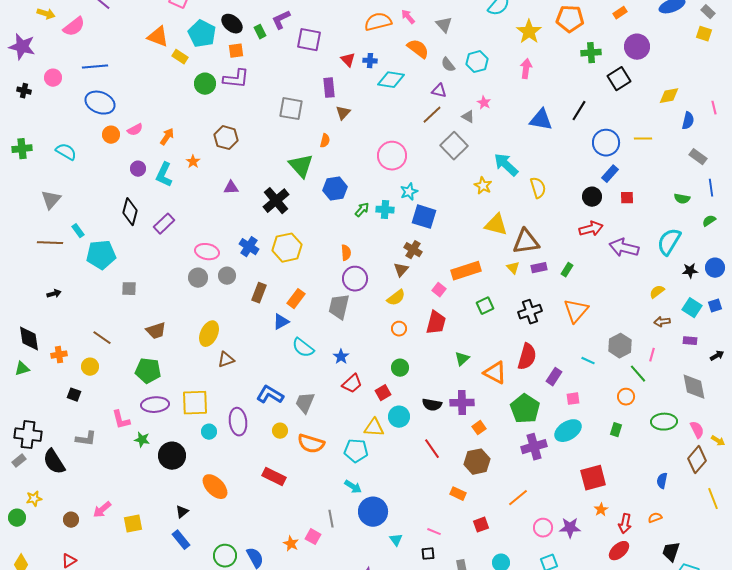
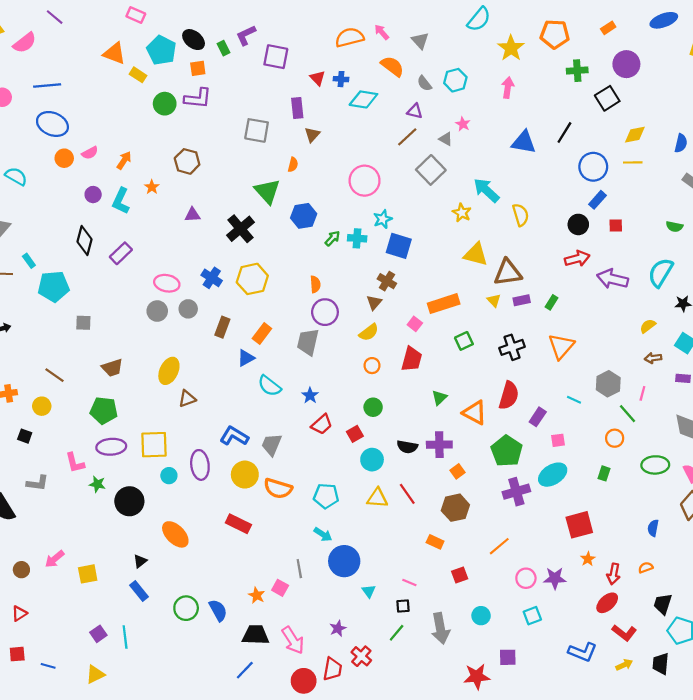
yellow diamond: (669, 96) -> (635, 135), moved
yellow triangle: (374, 428) -> (377, 498), moved
yellow circle: (280, 431) -> (245, 475), size x1.6

